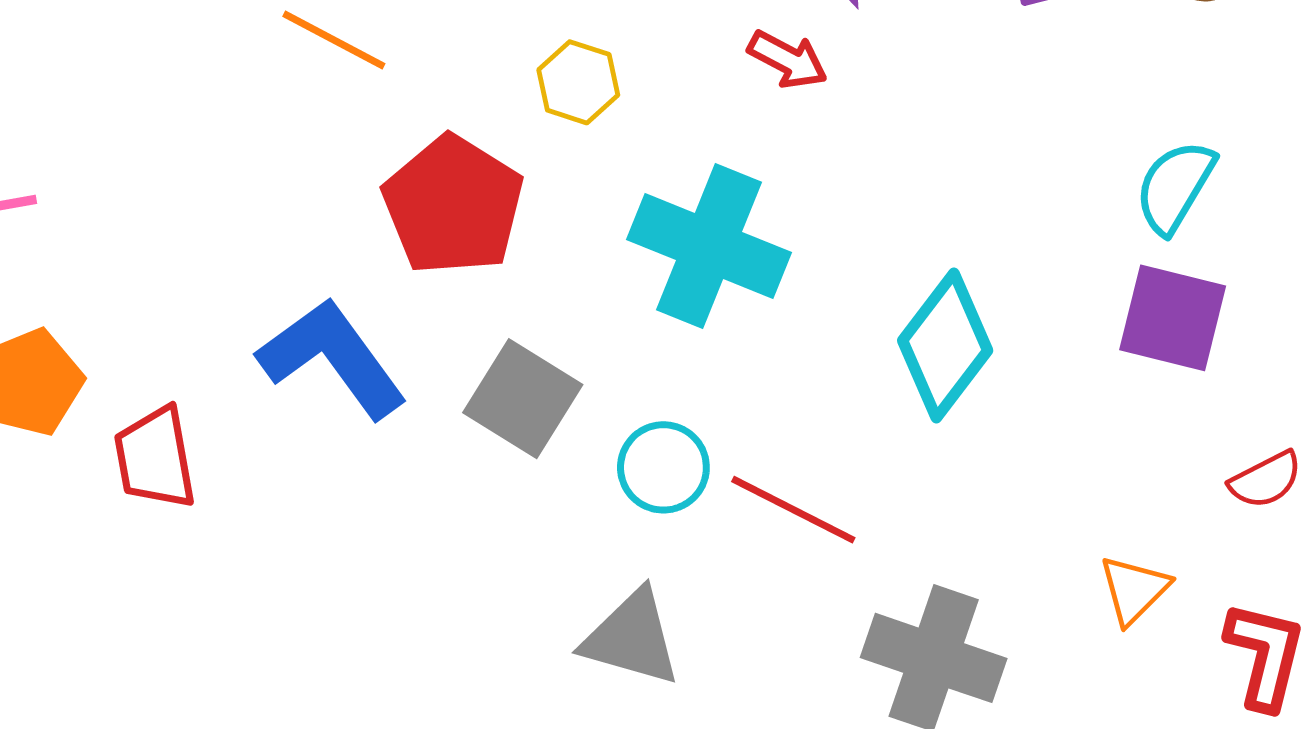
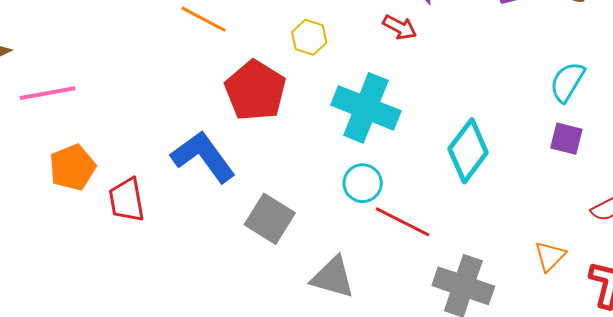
purple square: (1173, 318) -> (566, 139), size x0.7
gray square: (523, 399) -> (270, 219), moved
cyan circle: (663, 467) -> (363, 183), moved

